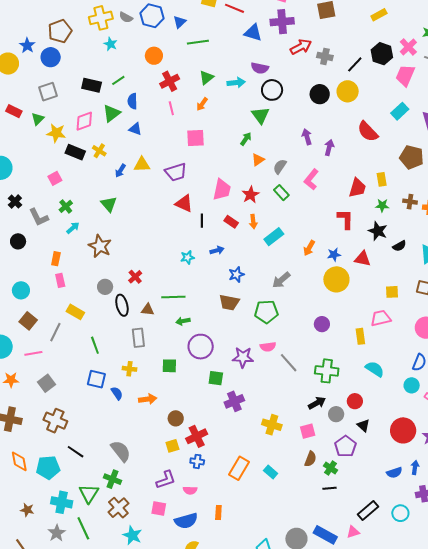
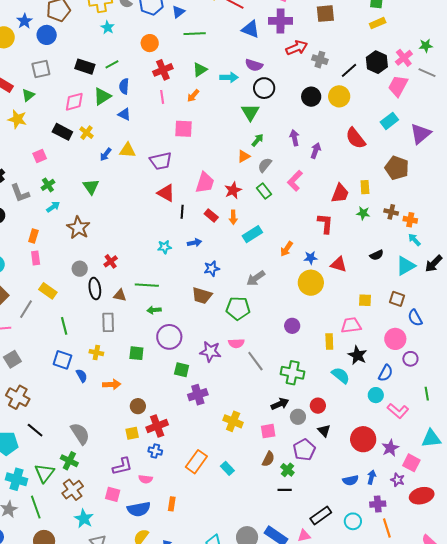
yellow star: (56, 133) -> (17, 119), moved
green arrow: (246, 139) -> (258, 140), moved
black star: (378, 231) -> (357, 355), moved

